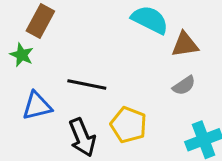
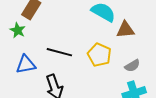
gray semicircle: (184, 85) -> (132, 66), moved
yellow pentagon: (129, 125) -> (99, 55), moved

